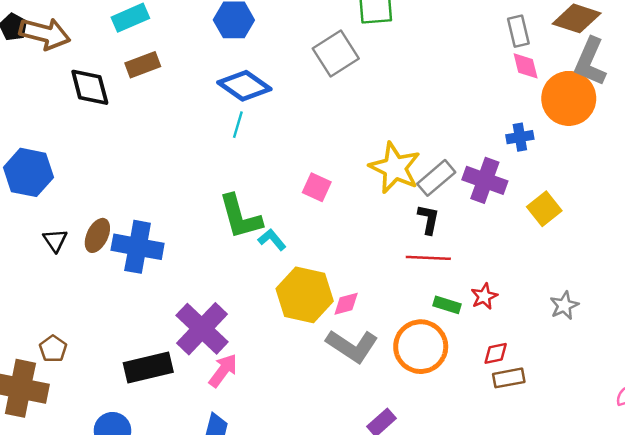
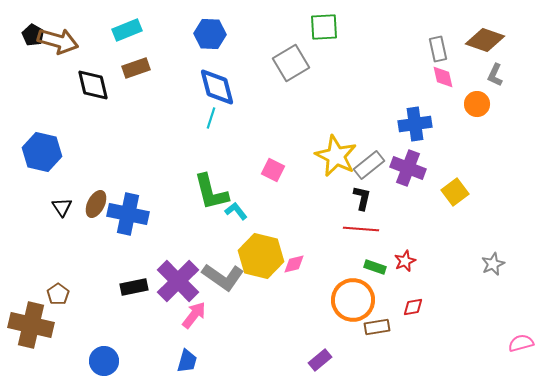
gray L-shape: (590, 62) -> (495, 75), size x0.6
blue diamond: (244, 86) -> (217, 87), turned 39
orange circle: (569, 98) -> (477, 104), size x0.6
blue cross: (520, 137) -> (415, 124), moved, size x1.5
gray star: (564, 305) -> (493, 264), moved
gray L-shape: (352, 346) -> (223, 277), moved
black rectangle: (148, 367) -> (134, 287), moved, size x0.7
brown rectangle: (509, 378) -> (377, 327), moved

